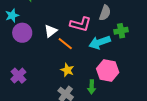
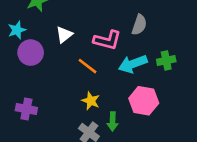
white triangle: (51, 31) -> (64, 35), moved
green cross: (121, 31) -> (166, 61), moved
purple cross: (18, 76) -> (26, 109), turned -35
green arrow: (92, 87) -> (113, 121), moved

